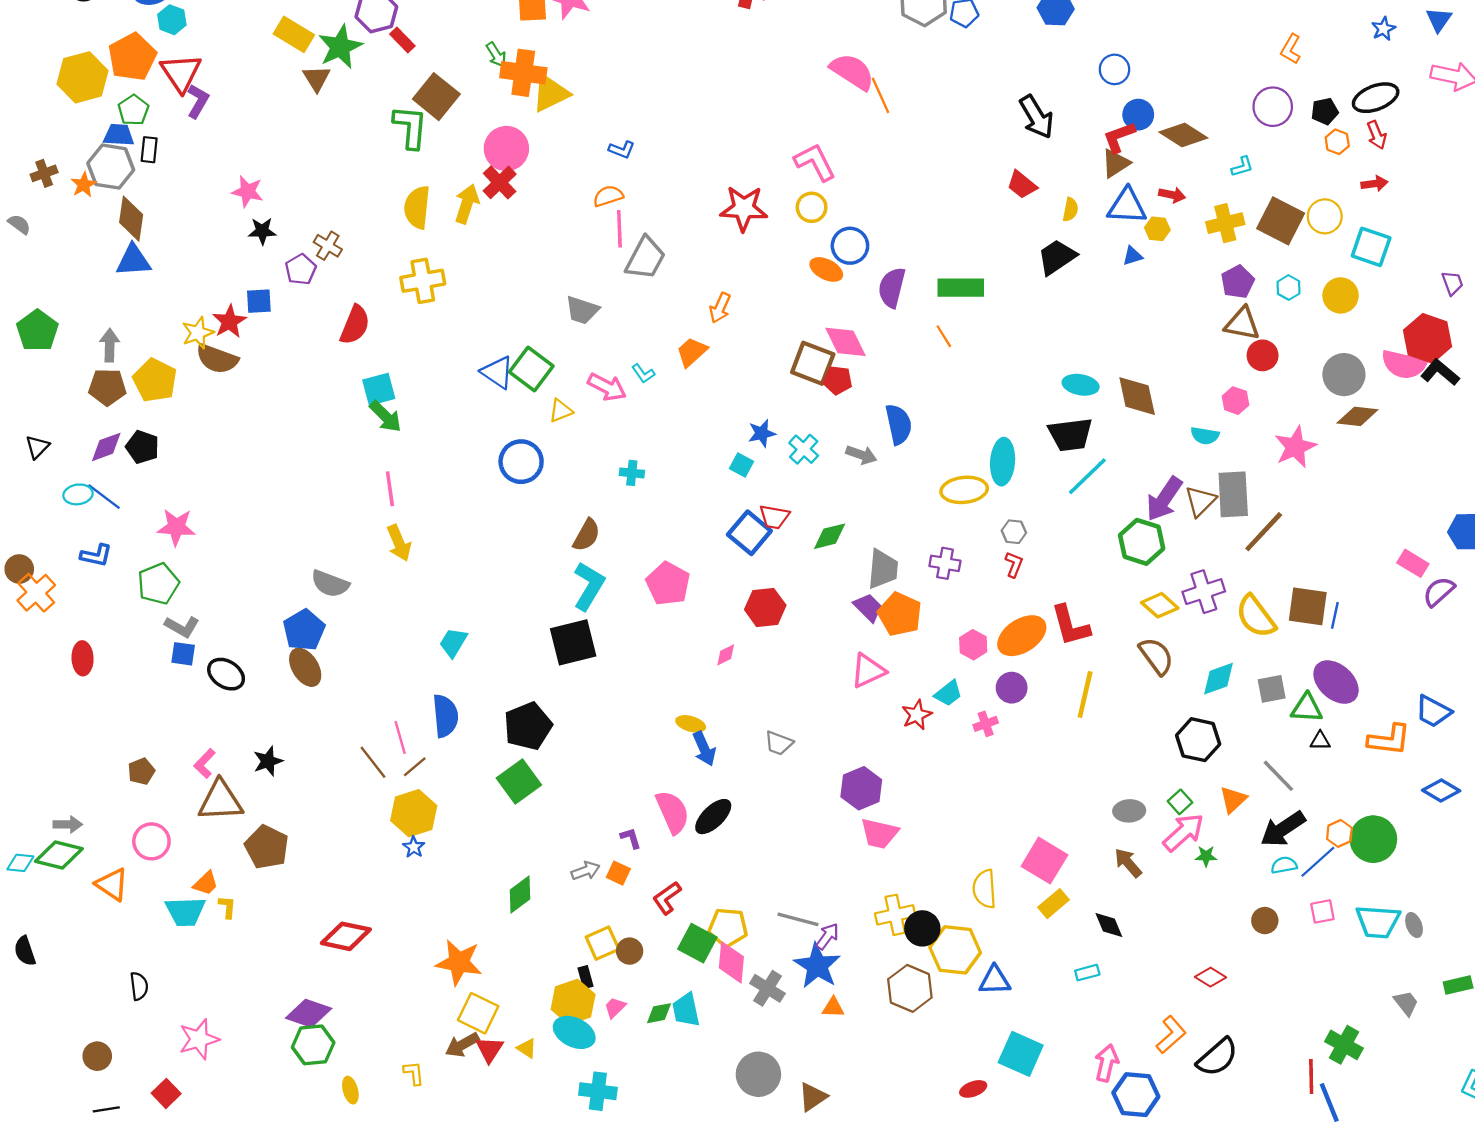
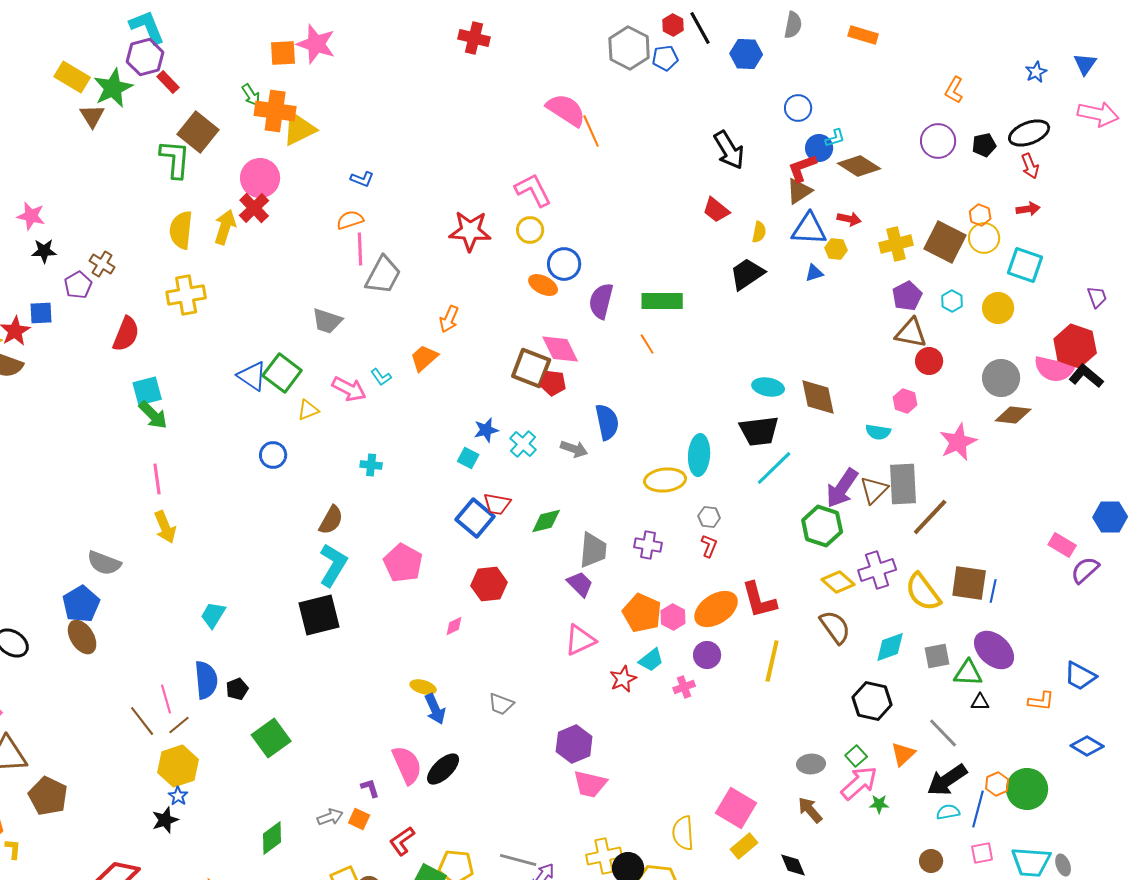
orange hexagon: (1337, 142) -> (980, 215), moved
cyan L-shape: (1242, 167) -> (835, 138), moved
blue circle: (521, 462) -> (273, 455), size x0.7
orange pentagon: (900, 614) -> (642, 613), moved
black pentagon: (528, 726) -> (237, 689), moved, size x0.5
orange L-shape: (1389, 740) -> (1041, 701), size x0.7
black star: (268, 761) -> (165, 820), moved
blue line: (1318, 862) -> (978, 809), turned -33

